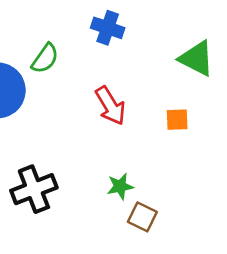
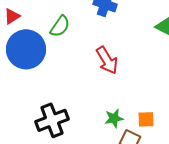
orange square: (177, 120) -> (146, 119), moved

